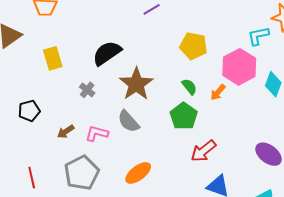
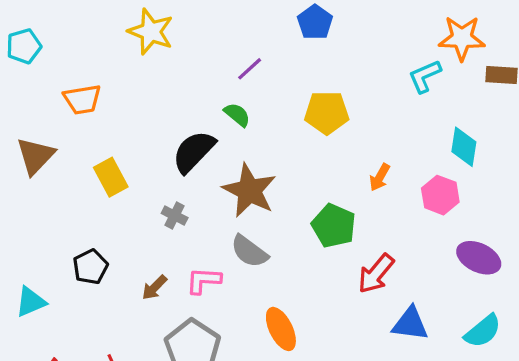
pink hexagon: (239, 67) -> (440, 195), moved, size x0.7
green semicircle: (189, 87) -> (237, 115), moved
orange ellipse: (138, 173) -> (281, 329), turned -68

